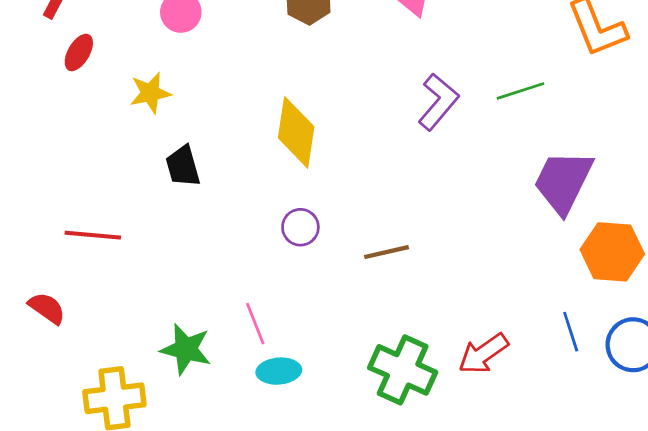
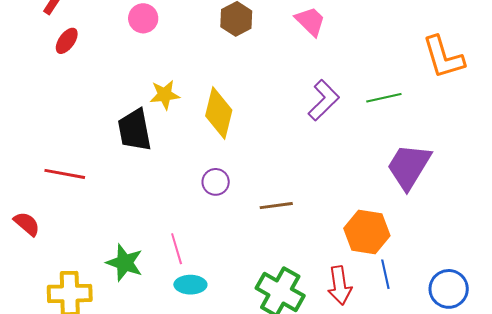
yellow star: (150, 93) -> (165, 95), moved
black trapezoid: (183, 166) -> (135, 130), size x1.4
orange hexagon: (612, 252) -> (367, 232), moved
blue line: (571, 332) -> (385, 274), moved
red arrow: (483, 354) -> (340, 285), turned -69

